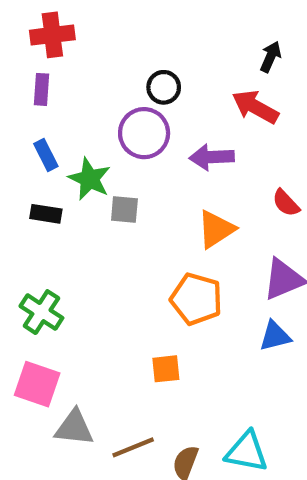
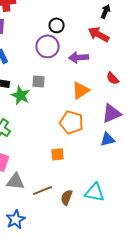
green star: (89, 179) -> (21, 95), moved

